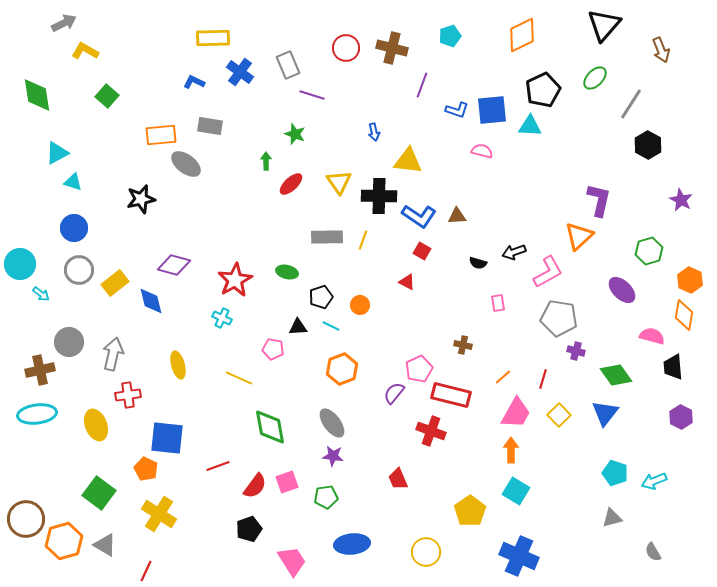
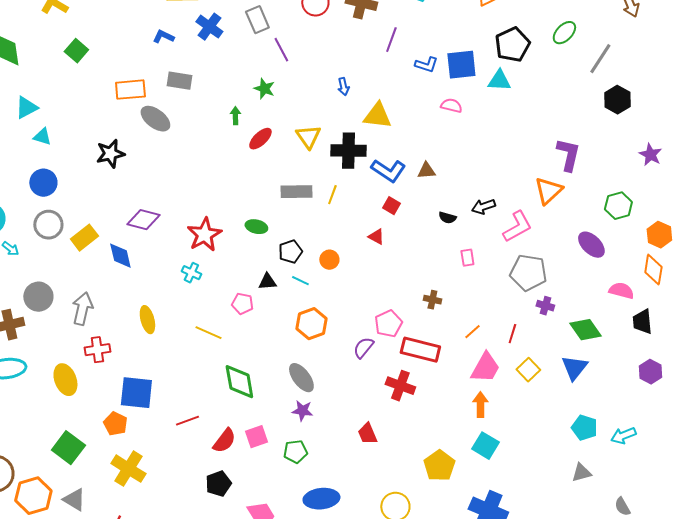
purple line: (312, 95) -> (281, 50), turned 45

